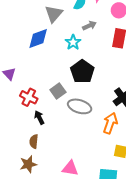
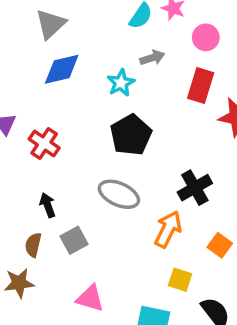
gray triangle: (54, 14) -> (51, 24), moved
gray square: (58, 91) -> (74, 240), moved
red cross: (29, 97) -> (44, 144), moved

